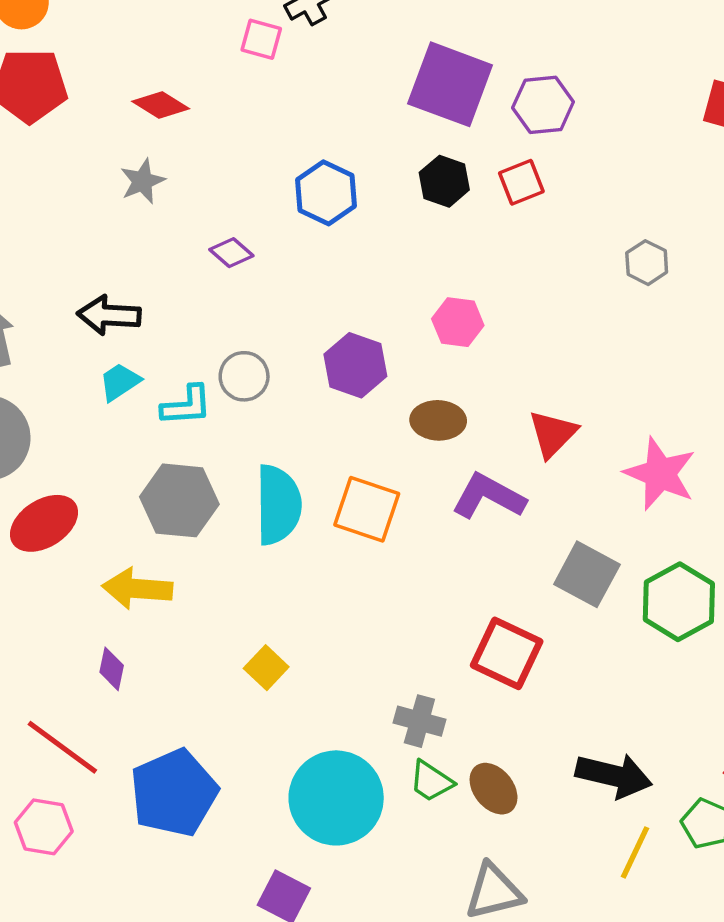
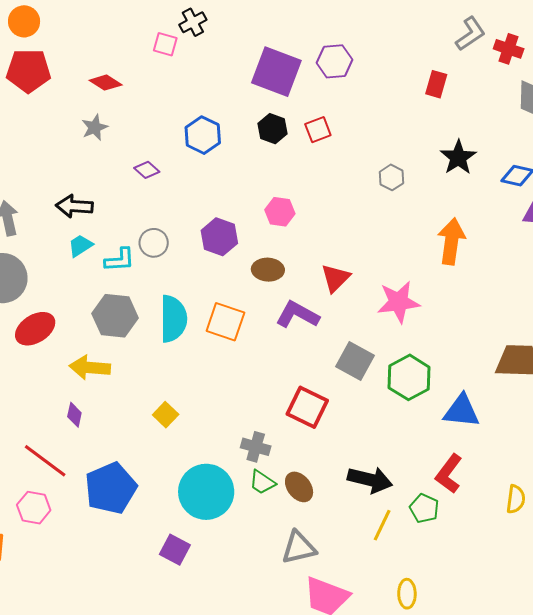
purple hexagon: (543, 105) -> (335, 61), moved
pink star: (660, 474) -> (398, 302), turned -30

